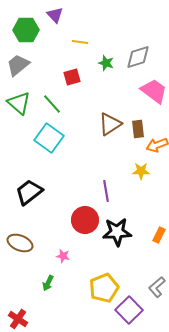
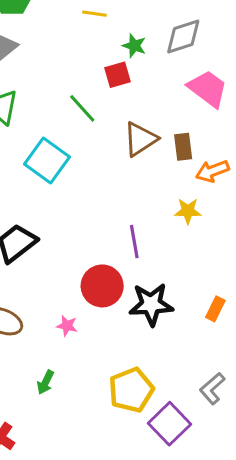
red square: (72, 77) -> (117, 75), moved
green line: (52, 104) -> (82, 108), moved
pink star: (63, 256) -> (67, 326), moved

